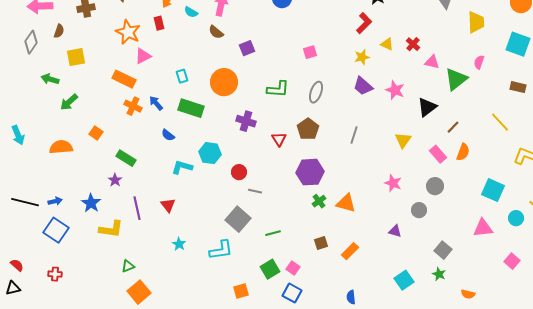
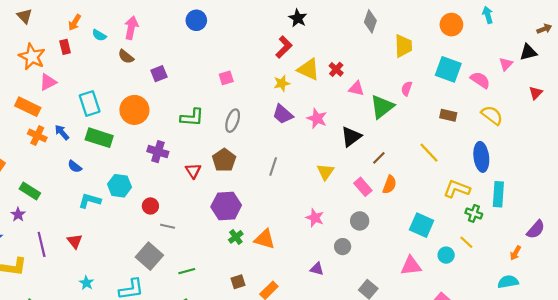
yellow triangle: (387, 44) -> (308, 69), size x1.6
cyan rectangle: (182, 76) -> (90, 104), size x1.6

